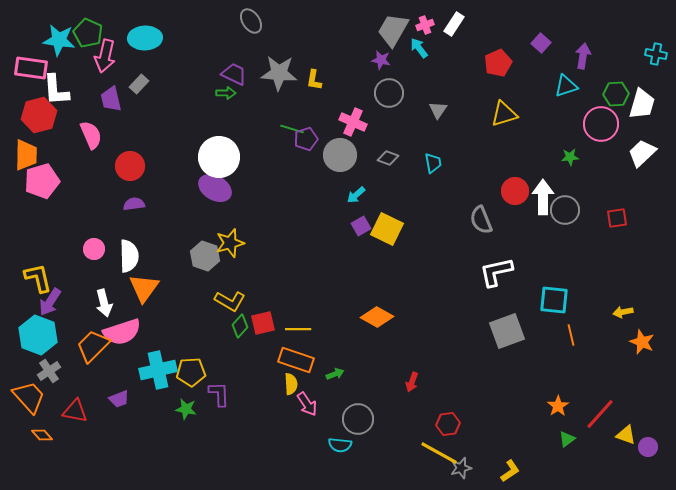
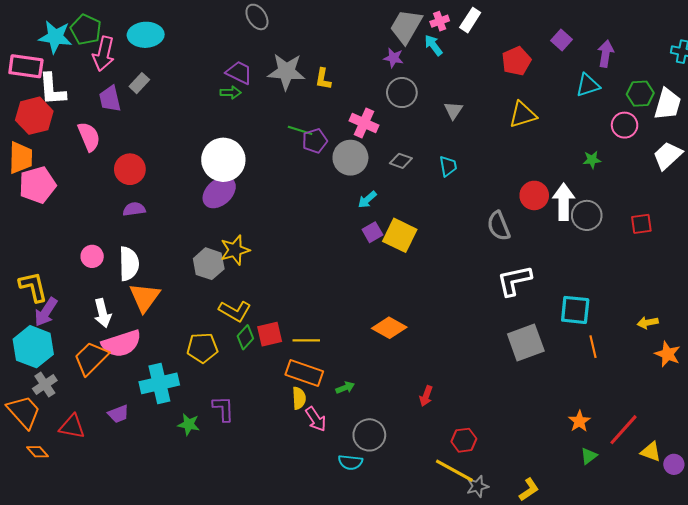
pink circle: (601, 124) -> (625, 125), size x0.7
purple ellipse: (215, 188) -> (219, 192), turned -72
yellow pentagon: (191, 372) -> (202, 348), moved

